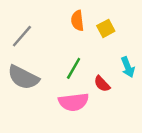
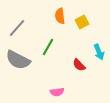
green line: (74, 68) -> (48, 47), moved
pink semicircle: (74, 102) -> (57, 92), moved, size x0.6

